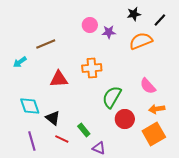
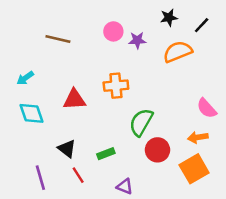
brown line: (46, 44) -> (58, 39), moved, turned 36
pink semicircle: (148, 86) -> (207, 108), moved
cyan diamond: (30, 106) -> (31, 113), moved
green rectangle: (84, 130) -> (106, 154), moved, turned -72
red line: (62, 139) -> (78, 175), turned 32

